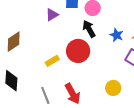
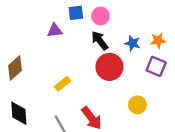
purple triangle: (52, 15) -> (55, 31), turned 32
red circle: (78, 51) -> (109, 67), moved

